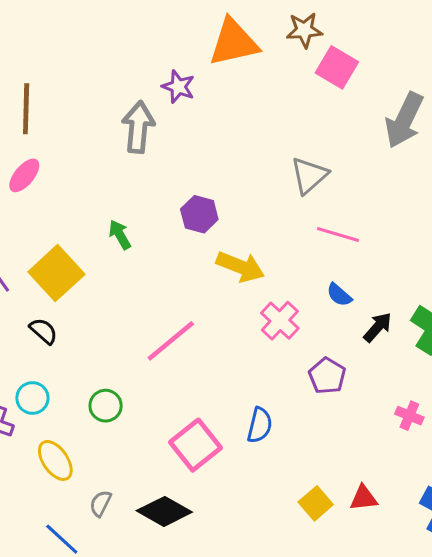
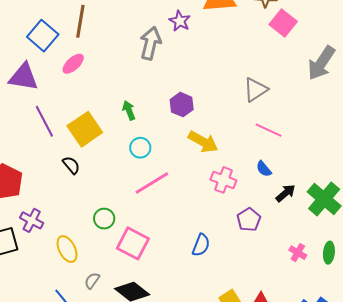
pink cross: (280, 321) -> (223, 180), turned -30
cyan circle: (32, 398) -> (140, 148), moved
pink square: (196, 445) -> (133, 243), moved, turned -32

